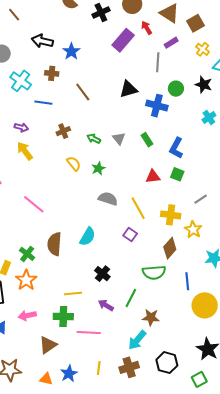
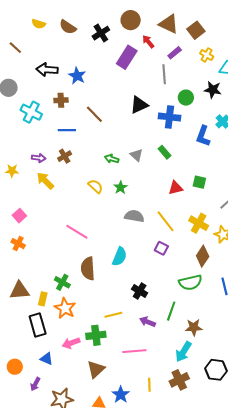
blue line: (43, 103) -> (67, 130), moved
brown cross: (63, 131) -> (65, 156), moved
blue L-shape: (176, 148) -> (203, 136), moved
pink line: (34, 204) -> (77, 232), moved
yellow cross: (171, 215) -> (199, 223), turned 30
green cross: (63, 317) -> (96, 335), moved

